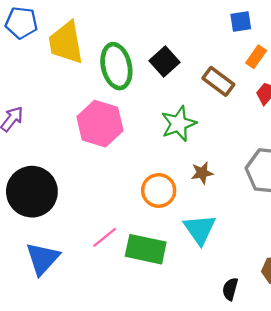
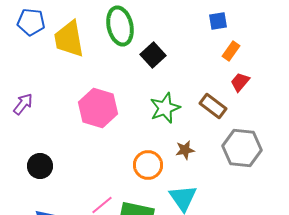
green ellipse: (116, 66) -> (120, 26), moved
brown rectangle: (218, 81) -> (213, 106), moved
black circle: (32, 192) -> (40, 166), size x0.6

